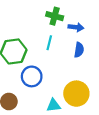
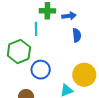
cyan line: (49, 43) -> (36, 29), moved

